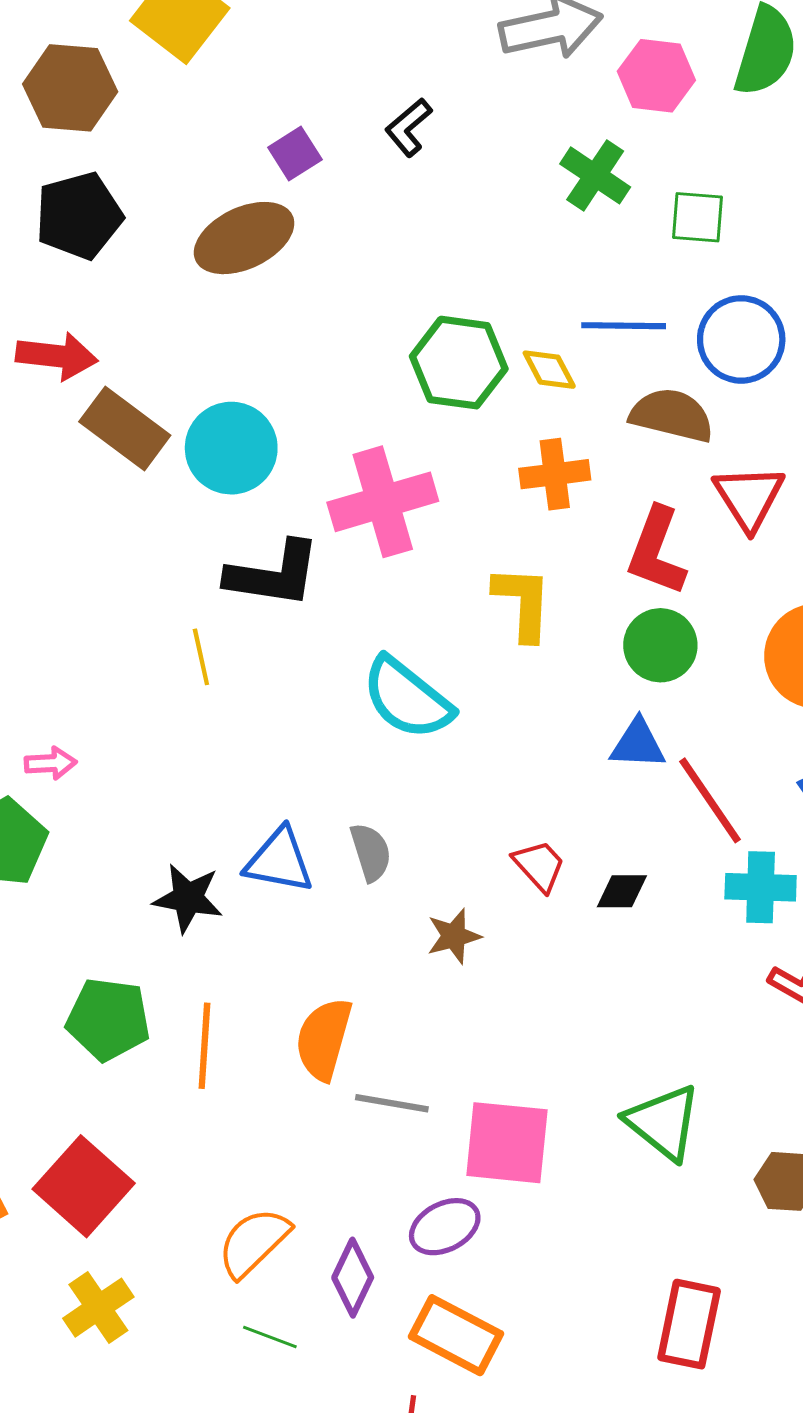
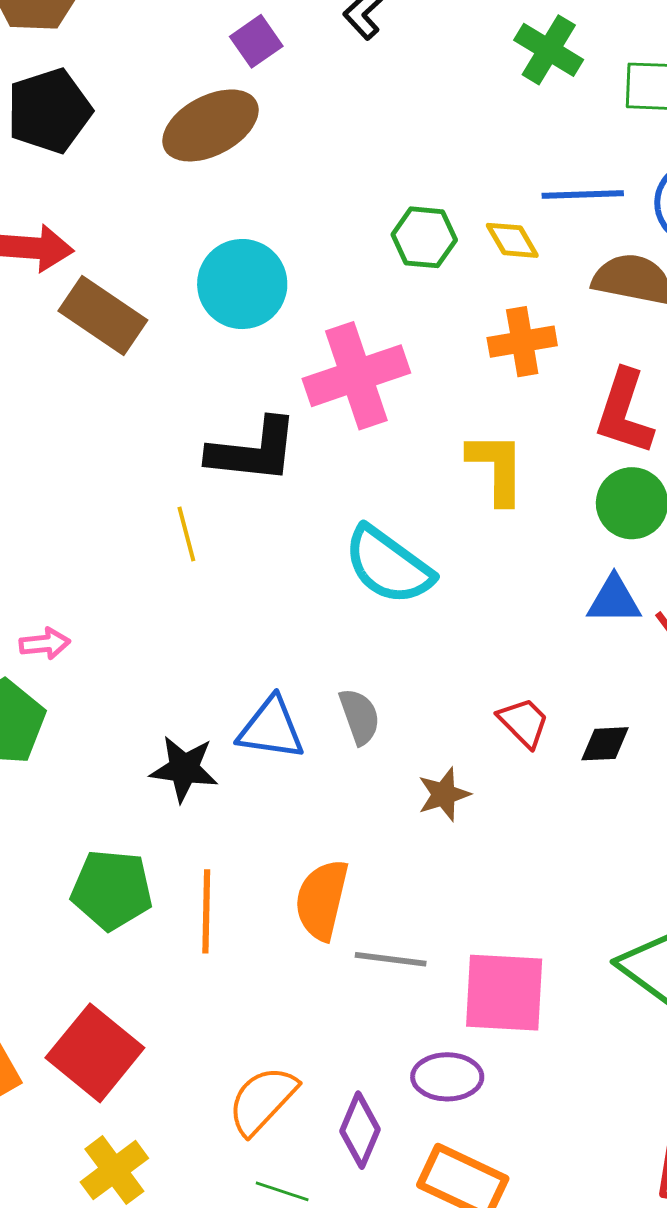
green hexagon: (459, 363) -> (424, 237), size x0.7
cyan circle: (231, 448) -> (242, 284), moved
purple ellipse: (445, 1227) -> (447, 1077), turned 30

